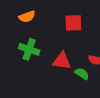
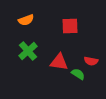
green cross: (29, 49) -> (28, 51), turned 30

